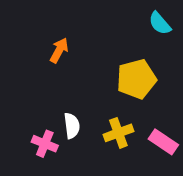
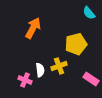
orange arrow: (59, 50) -> (33, 28), size x1.5
yellow cross: (118, 133) -> (59, 66), moved

